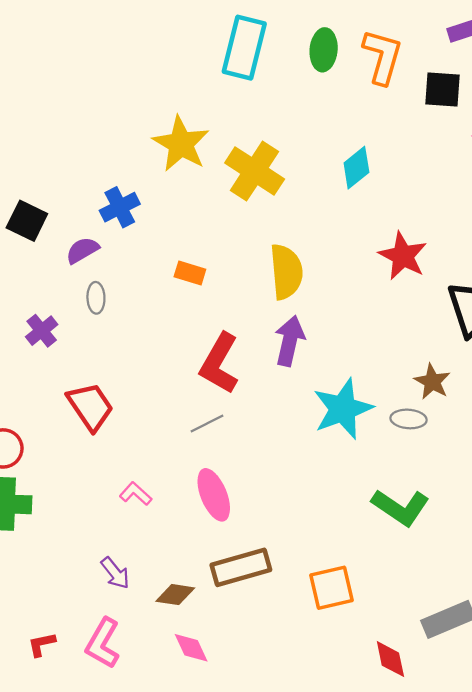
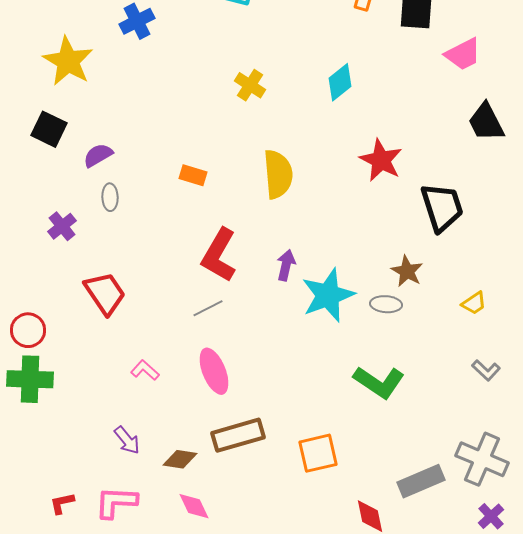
yellow star: (181, 144) -> (68, 61), moved
yellow cross: (255, 171) -> (250, 85), size x0.6
blue cross: (120, 207) -> (137, 21), moved
purple arrow: (290, 341) -> (286, 265), moved, size x0.7
pink L-shape: (103, 643) -> (116, 502), turned 63

